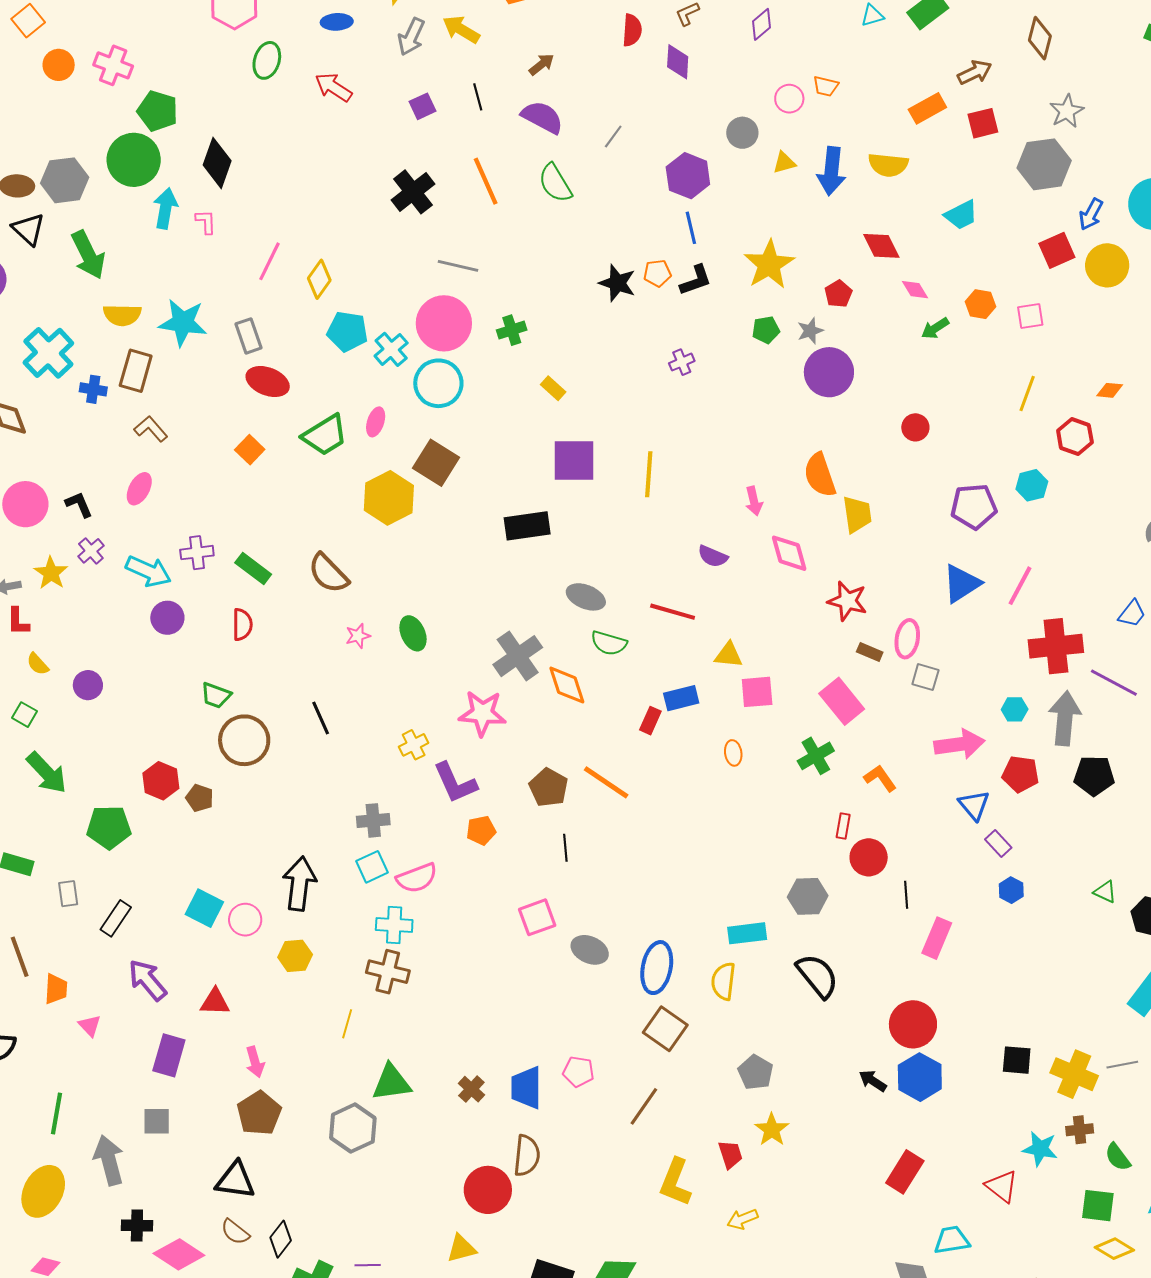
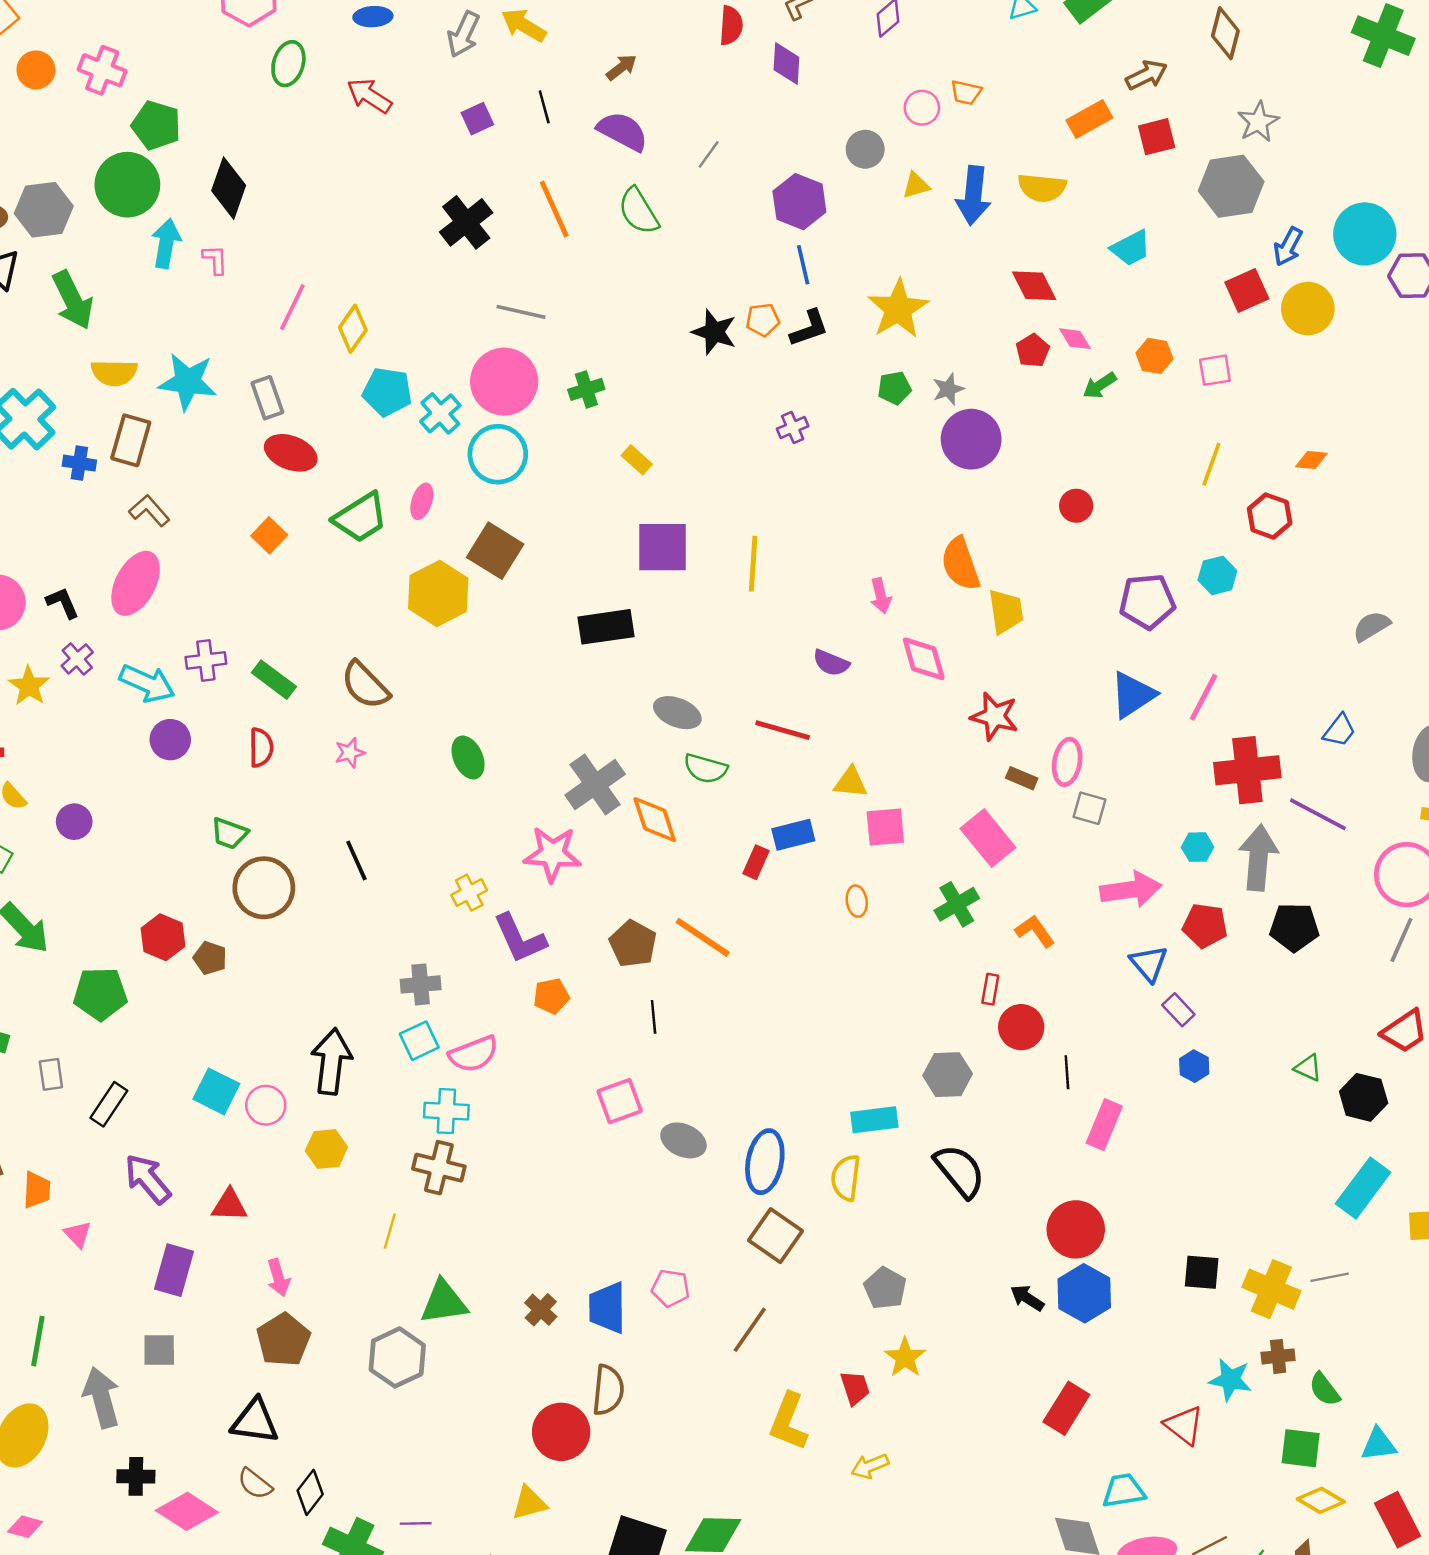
red pentagon: (838, 294) -> (1033, 351), moved
pink ellipse: (139, 489) -> (136, 583), size x1.6
pink star: (358, 636) -> (350, 753), moved

